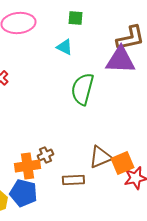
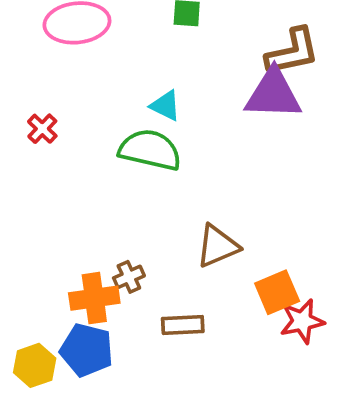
cyan triangle: (64, 47) -> (165, 106), moved
green semicircle: (82, 89) -> (150, 150), moved, turned 88
brown triangle: (100, 157) -> (217, 246), moved

